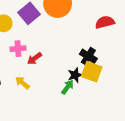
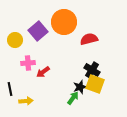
red semicircle: (105, 22) -> (89, 39), moved
yellow arrow: (22, 83) -> (26, 101), moved, turned 136

